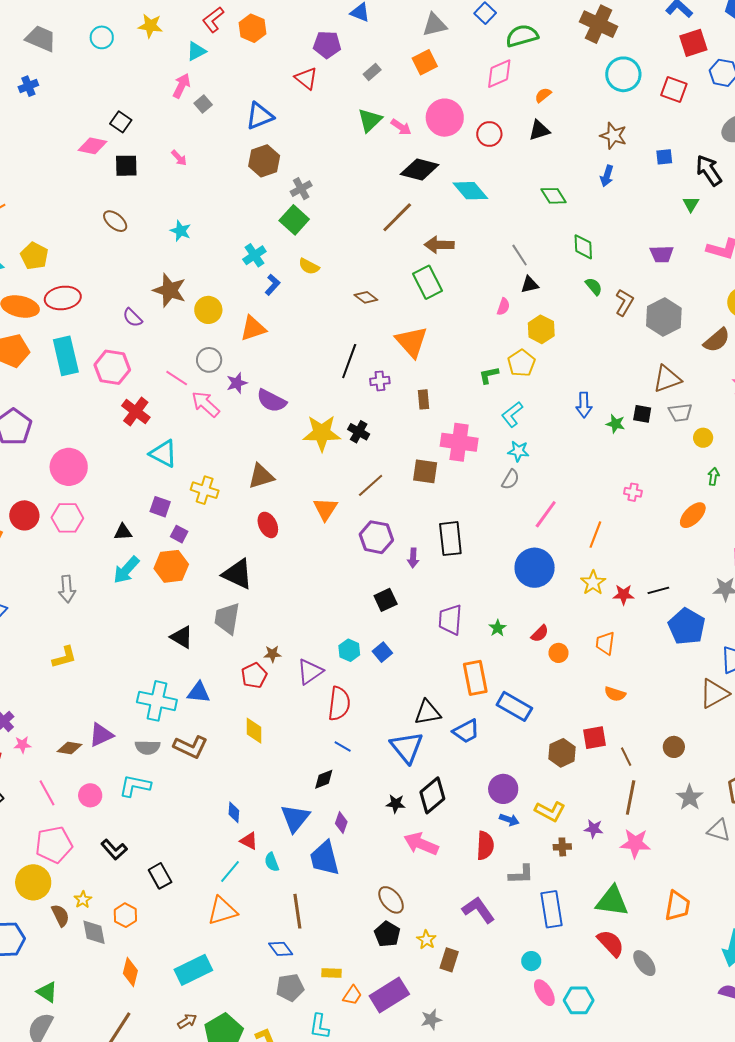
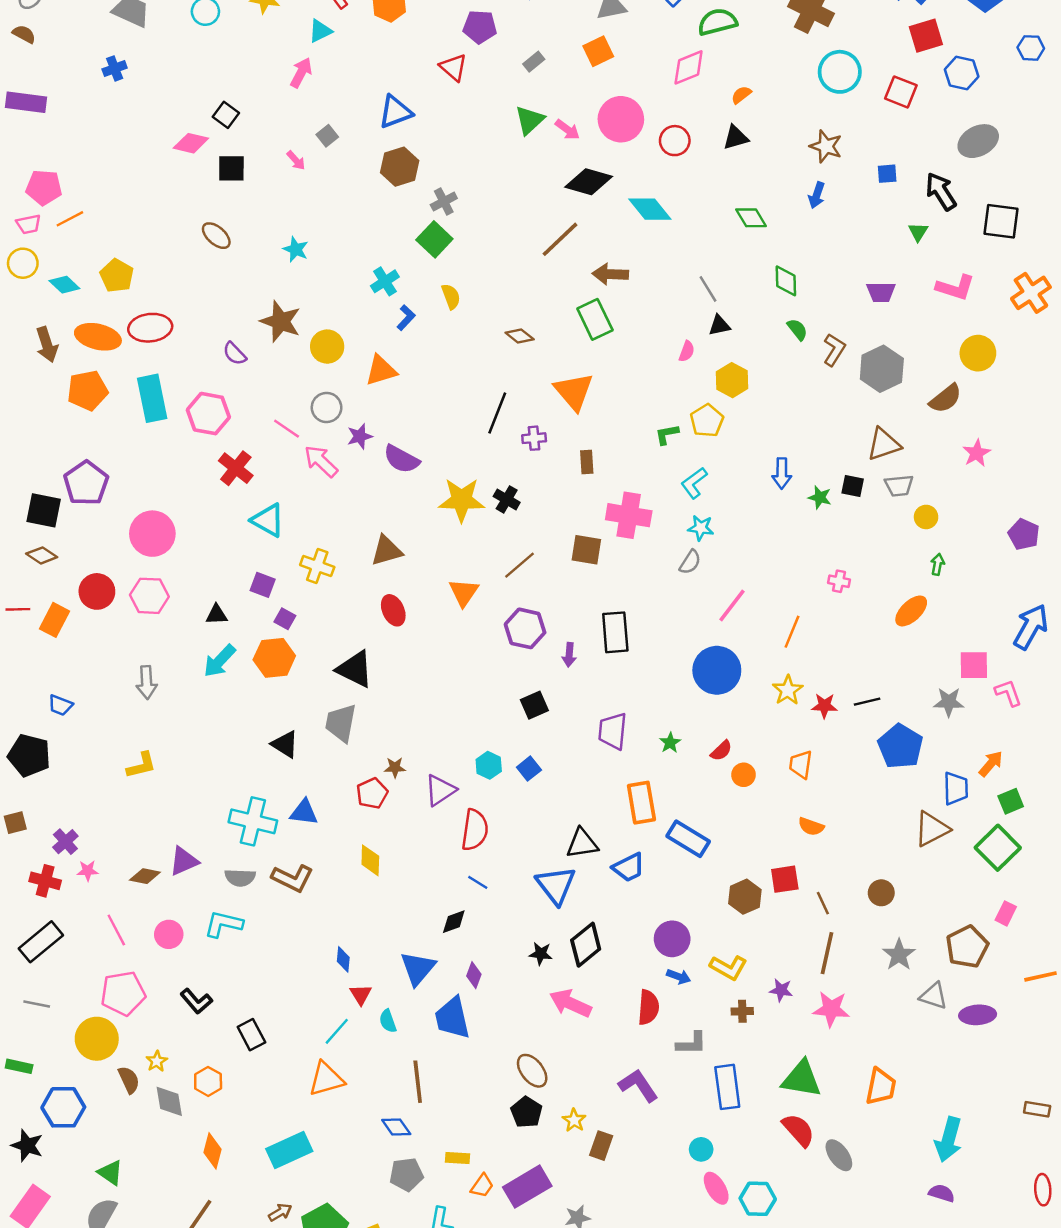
gray square: (203, 104) -> (327, 136), moved
yellow semicircle: (309, 266) -> (451, 296), turned -140
red triangle: (249, 841) -> (361, 995), turned 30

